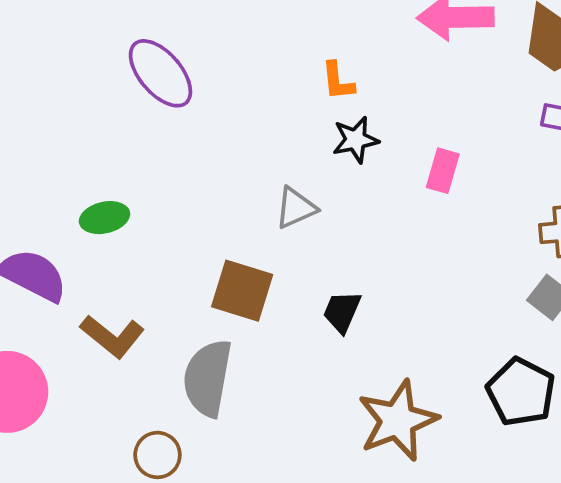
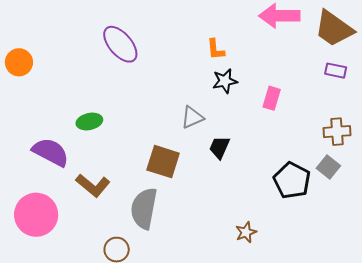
black trapezoid: (342, 312) -> (220, 147), moved
black pentagon: (521, 392) -> (292, 180), moved
brown star: (398, 420) -> (246, 232), size x0.5

